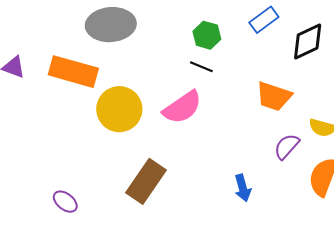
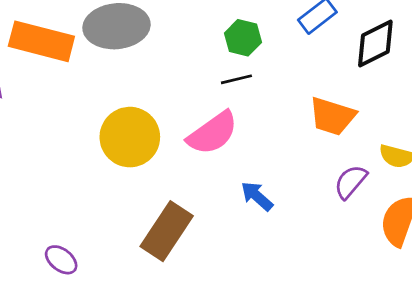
black line: (201, 67) -> (236, 79), turned -35
orange rectangle: (73, 72) -> (41, 41), moved
blue arrow: (243, 188) -> (257, 196), moved, turned 148

